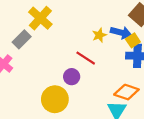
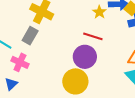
purple circle: (72, 77) -> (85, 57), size x1.5

